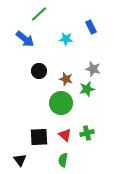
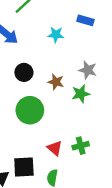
blue rectangle: (91, 27) -> (85, 20), turned -48
green circle: (61, 103) -> (30, 110), moved
black square: (39, 137) -> (24, 167), moved

